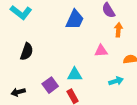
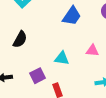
cyan triangle: (75, 75) -> (62, 58), moved

